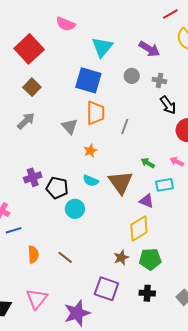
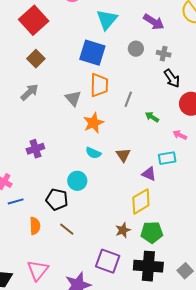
orange star: (90, 151) -> (93, 123), size x1.5
green arrow: (148, 163) -> (152, 117), moved
brown triangle: (121, 182) -> (123, 155), size x0.6
black pentagon: (57, 188) -> (57, 199), moved
black cross: (147, 293) -> (148, 266), size x1.8

